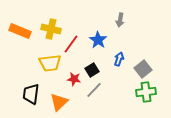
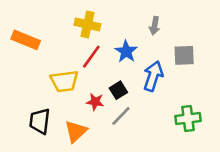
yellow cross: (51, 29) -> (87, 24), moved
blue arrow: (119, 59) -> (153, 76), size x1.6
gray square: (143, 69) -> (184, 55), moved, turned 36

